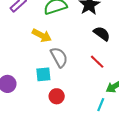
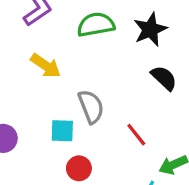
yellow arrow: (42, 35) -> (46, 66), moved
red line: (97, 62) -> (136, 135), moved

